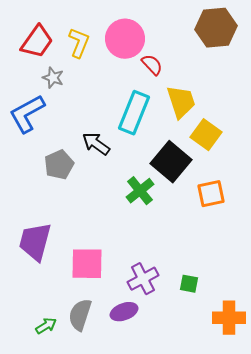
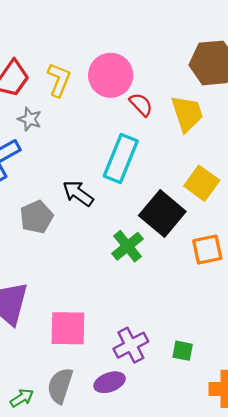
yellow trapezoid: (181, 102) -> (187, 114), moved

